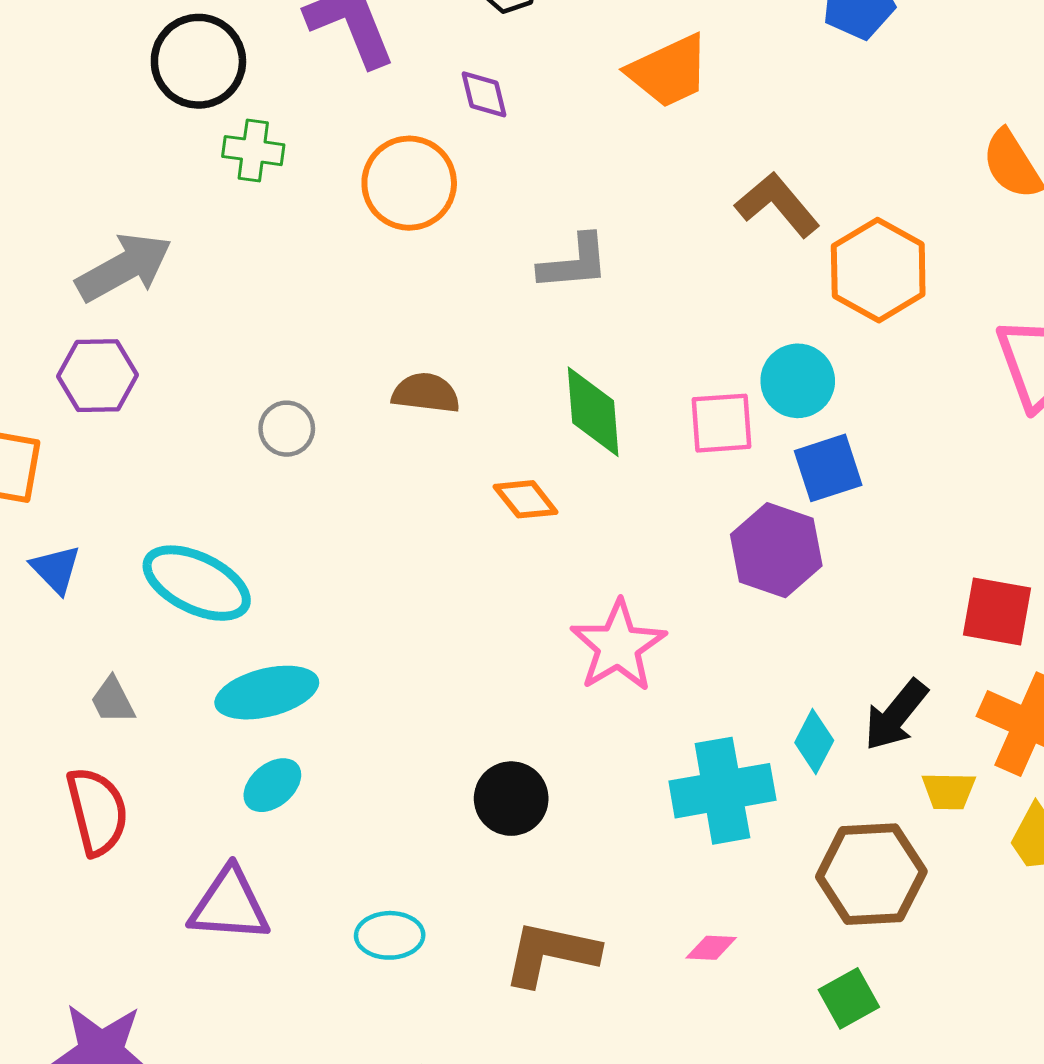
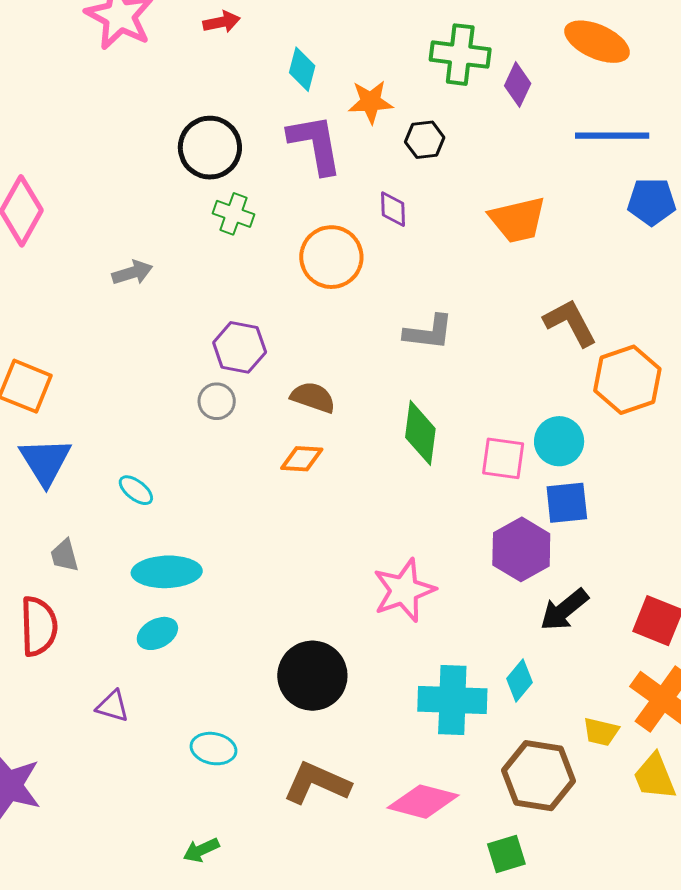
gray arrow: (124, 267) -> (132, 273), size x0.6
purple hexagon: (97, 376) -> (240, 347), moved
orange diamond: (526, 499) -> (302, 459), moved, turned -60
blue triangle: (56, 569) -> (45, 461), size x1.5
cyan ellipse: (197, 583) -> (136, 490), size x0.5
black arrow: (896, 715) -> (564, 610), moved
black circle: (511, 799) -> (312, 676), size x1.4
purple triangle: (230, 905) -> (113, 706), size x0.6
pink diamond: (711, 948) -> (423, 802), size x2.0

